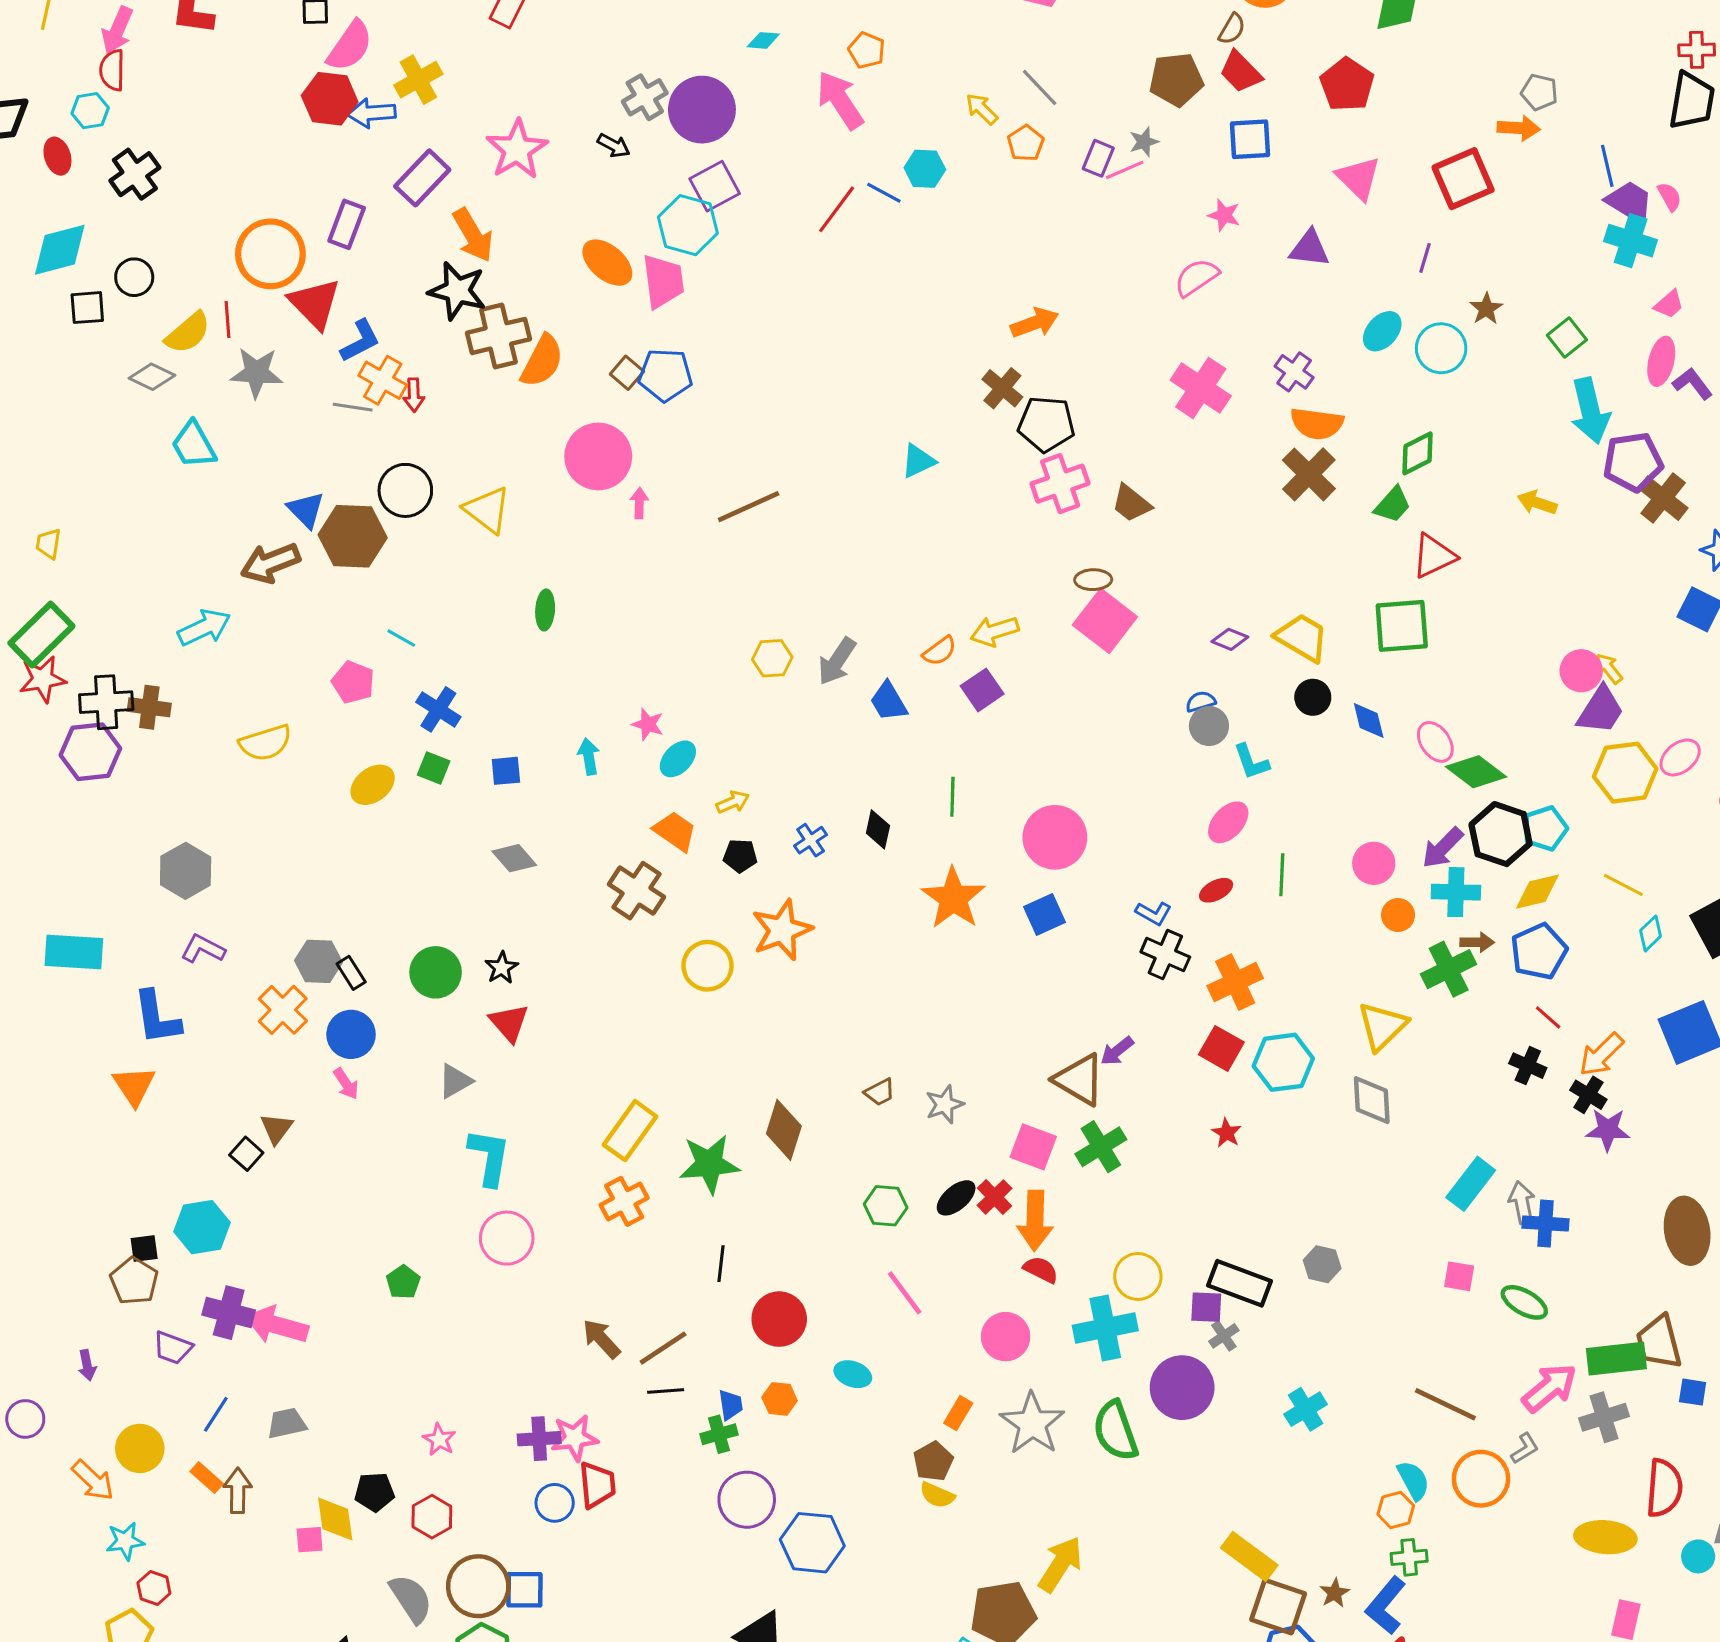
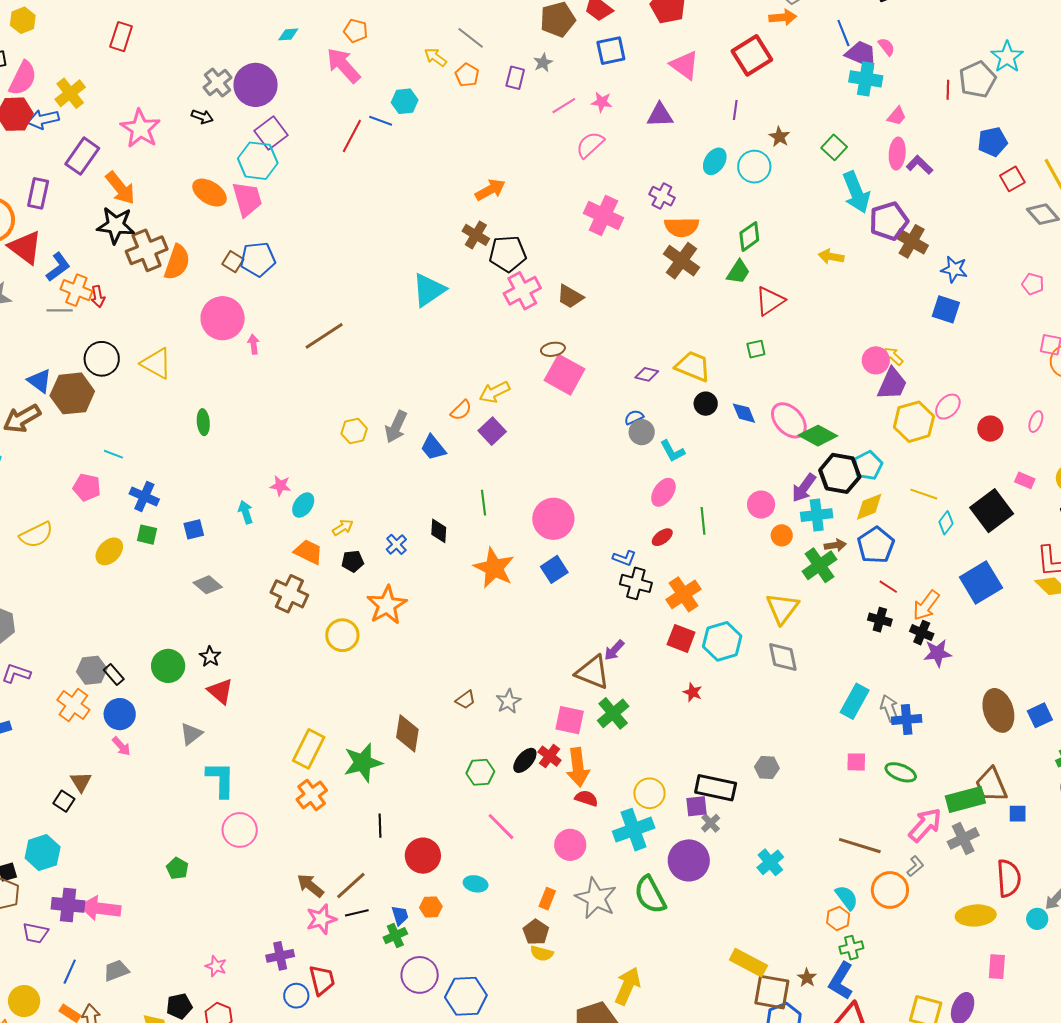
pink line: (1125, 170) -> (564, 106), moved
cyan triangle: (918, 461) -> (429, 290), size x1.5
green square: (1402, 626) -> (756, 349), size x0.5
pink ellipse: (1435, 742) -> (789, 420), size x1.4
pink star: (575, 1438) -> (321, 919), moved

